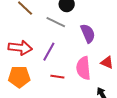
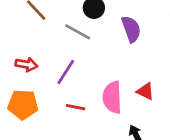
purple semicircle: (88, 33) -> (131, 29), moved
red arrow: (20, 48) -> (26, 64), size x0.7

